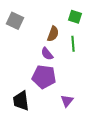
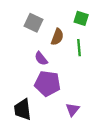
gray square: (15, 21) -> (33, 23), moved
purple semicircle: (47, 54) -> (41, 59), moved

